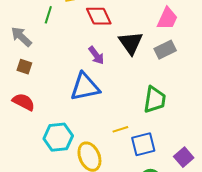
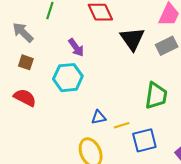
purple arrow: (96, 55) -> (76, 48), moved
blue triangle: (85, 87) -> (99, 117), moved, size x0.5
cyan hexagon: (58, 137) -> (68, 78), moved

